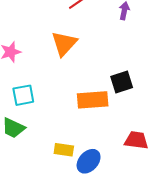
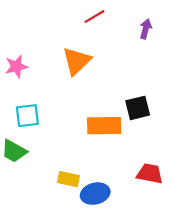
blue ellipse: (89, 161) -> (95, 194), turned 30

